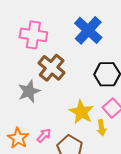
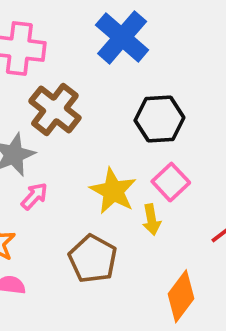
pink arrow: (44, 135) -> (34, 196), moved

